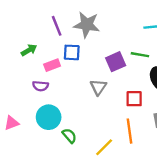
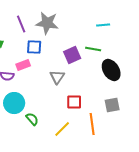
pink rectangle: (52, 65) -> (23, 65), moved
red square: (134, 99) -> (74, 102), moved
orange line: (130, 131) -> (92, 124), moved

